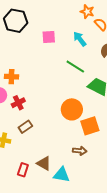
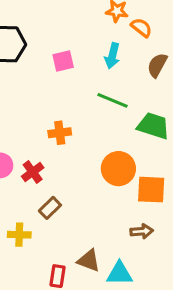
cyan arrow: (80, 39) -> (112, 56), turned -119
orange cross: (11, 77) -> (60, 133), moved
orange square: (90, 126) -> (151, 190), turned 30

